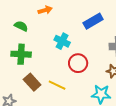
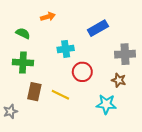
cyan cross: (62, 41) -> (66, 49), turned -35
brown rectangle: (32, 82) -> (34, 92), turned 54

